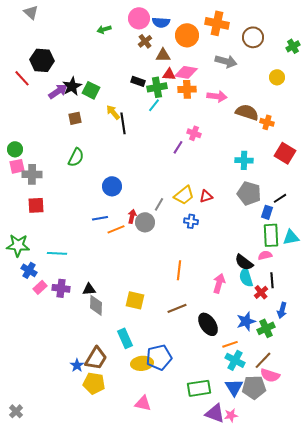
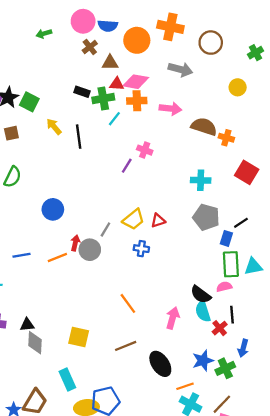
cyan line: (154, 105) -> (114, 119), moved
black line: (123, 123) -> (79, 137), moved
blue line: (100, 218) -> (22, 255), moved
orange line: (179, 270) -> (128, 303), turned -42

